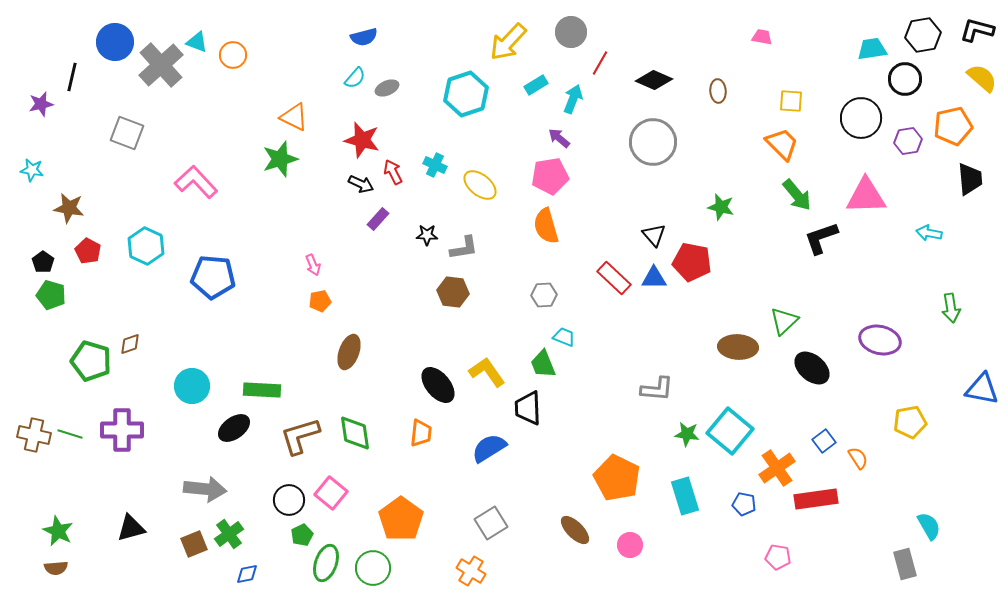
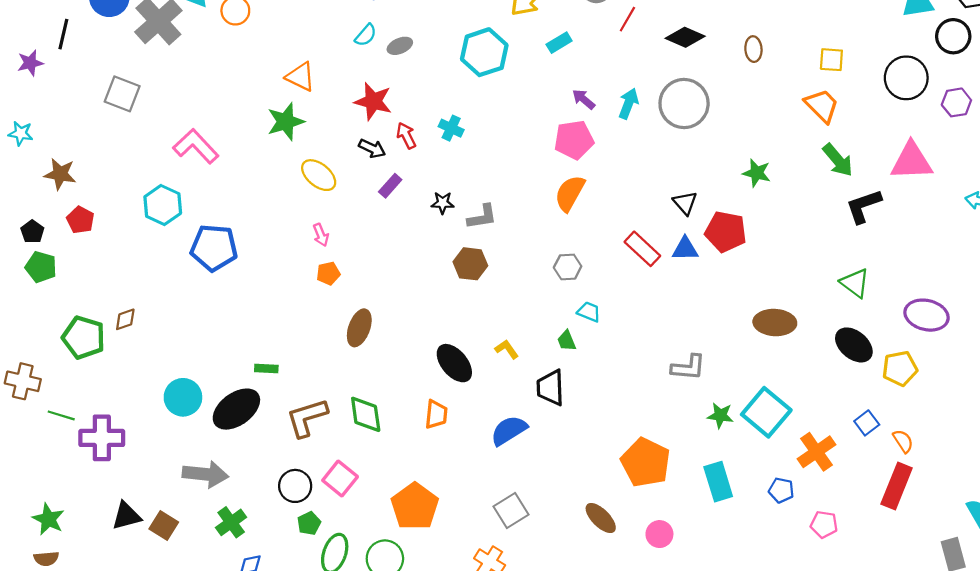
cyan arrow: (573, 99) -> (628, 104), moved
yellow ellipse: (480, 185) -> (319, 175), moved
orange semicircle: (546, 226) -> (570, 193), turned 45
cyan hexagon: (146, 246) -> (163, 205), moved
green triangle: (784, 321) -> (855, 283), moved, turned -40
green trapezoid: (543, 364) -> (567, 341), size x0.7
yellow L-shape: (487, 372) -> (507, 349), size x0.6
cyan circle: (192, 386) -> (183, 397), moved
green rectangle: (262, 390) -> (266, 368), size x0.6
yellow pentagon: (910, 422) -> (900, 368), moved
black ellipse: (234, 428) -> (236, 409), size x1.4
purple cross: (122, 430) -> (102, 438), moved
brown cross: (34, 435) -> (23, 381), moved
red rectangle: (816, 499) -> (897, 486), moved, turned -60
brown square: (194, 544) -> (164, 525), moved, turned -36
pink pentagon: (778, 557) -> (824, 524), moved

